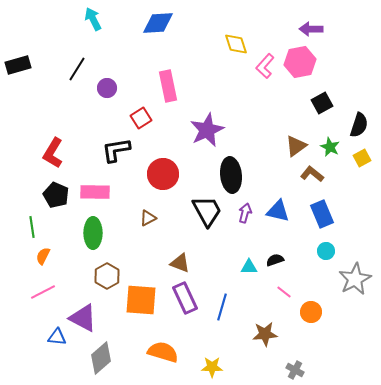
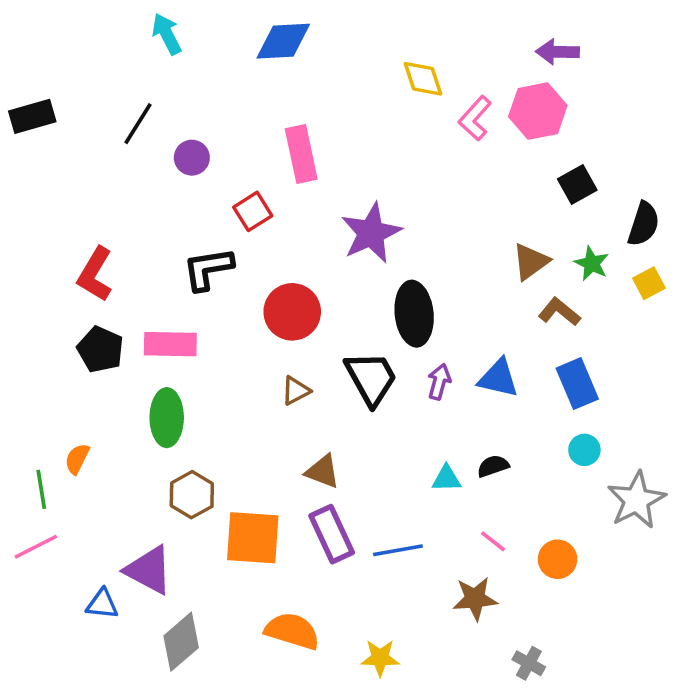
brown triangle: (148, 218) -> (296, 391), moved
green line: (32, 227) -> (41, 489), moved
pink line: (43, 292) -> (36, 547), moved
pink line: (284, 292) -> (493, 541), moved
blue line: (222, 307) -> (398, 550), turned 64

